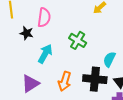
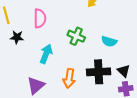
black star: (27, 33) -> (17, 37), moved
cyan semicircle: (109, 59) -> (109, 41), moved, turned -91

